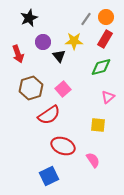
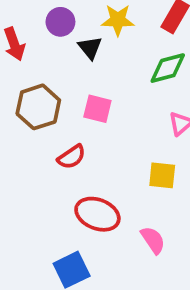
pink square: (63, 89) -> (97, 109), turned -35
red semicircle: (49, 115) -> (72, 157), size x0.7

